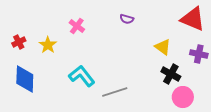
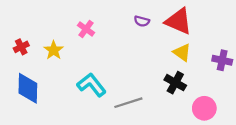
red triangle: (193, 19) -> (179, 21), moved
black cross: (171, 74) -> (175, 83), moved

